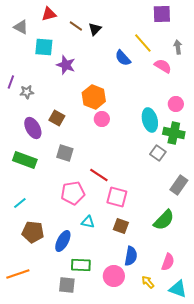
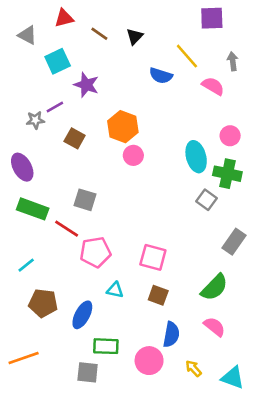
black triangle: (95, 29) -> (135, 36), moved
cyan square: (44, 47) -> (58, 61), turned -30
blue semicircle: (123, 58) -> (161, 76), turned -30
purple line: (11, 82) -> (55, 107), moved, turned 40
brown square: (57, 118) -> (75, 138), moved
purple ellipse: (33, 128) -> (22, 167), moved
red line: (99, 175) -> (67, 229), moved
pink semicircle: (168, 262) -> (214, 327), moved, turned -72

